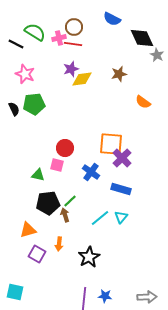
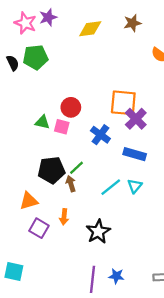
purple star: (71, 69) -> (48, 17), moved
green triangle: (38, 175) -> (42, 122), moved

